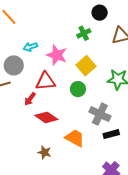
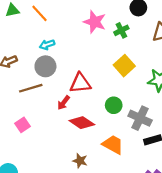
cyan arrow: (30, 47) -> (47, 45), moved
pink star: (57, 55) -> (95, 22), moved
green circle: (78, 89) -> (114, 105), moved

